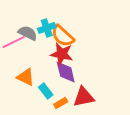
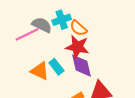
orange semicircle: (63, 36) -> (78, 28), size x0.7
cyan rectangle: (46, 91) -> (56, 67), moved

